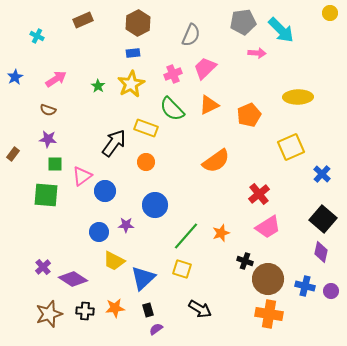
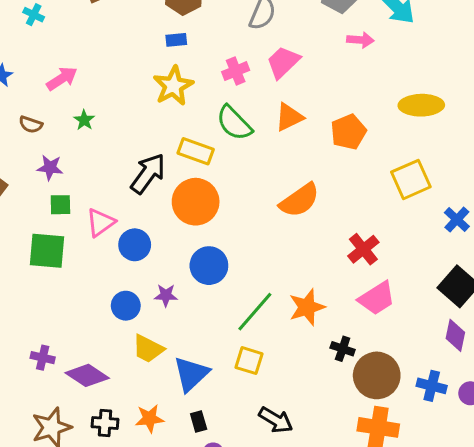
green star: (98, 86) -> (84, 120), moved
brown semicircle: (48, 110) -> (31, 124), moved
orange circle: (146, 162) -> (196, 202), size x1.8
orange star: (221, 233) -> (307, 307), size x1.4
purple cross: (43, 267) -> (43, 358), turned -35

